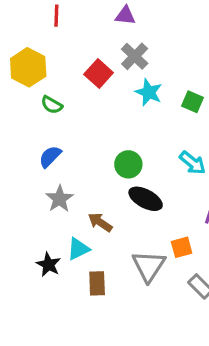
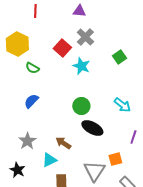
cyan star: (149, 92) -> (81, 66), moved
green square: (193, 102) -> (119, 57), moved, turned 32
gray star: (59, 199) -> (27, 141), moved
black star: (49, 265) -> (17, 170), moved

